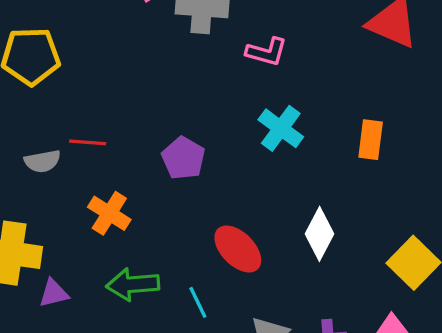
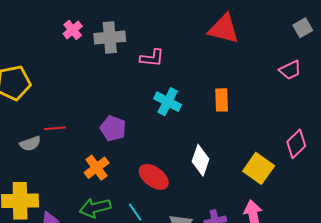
orange cross: (109, 213) -> (97, 168), moved, turned 30

